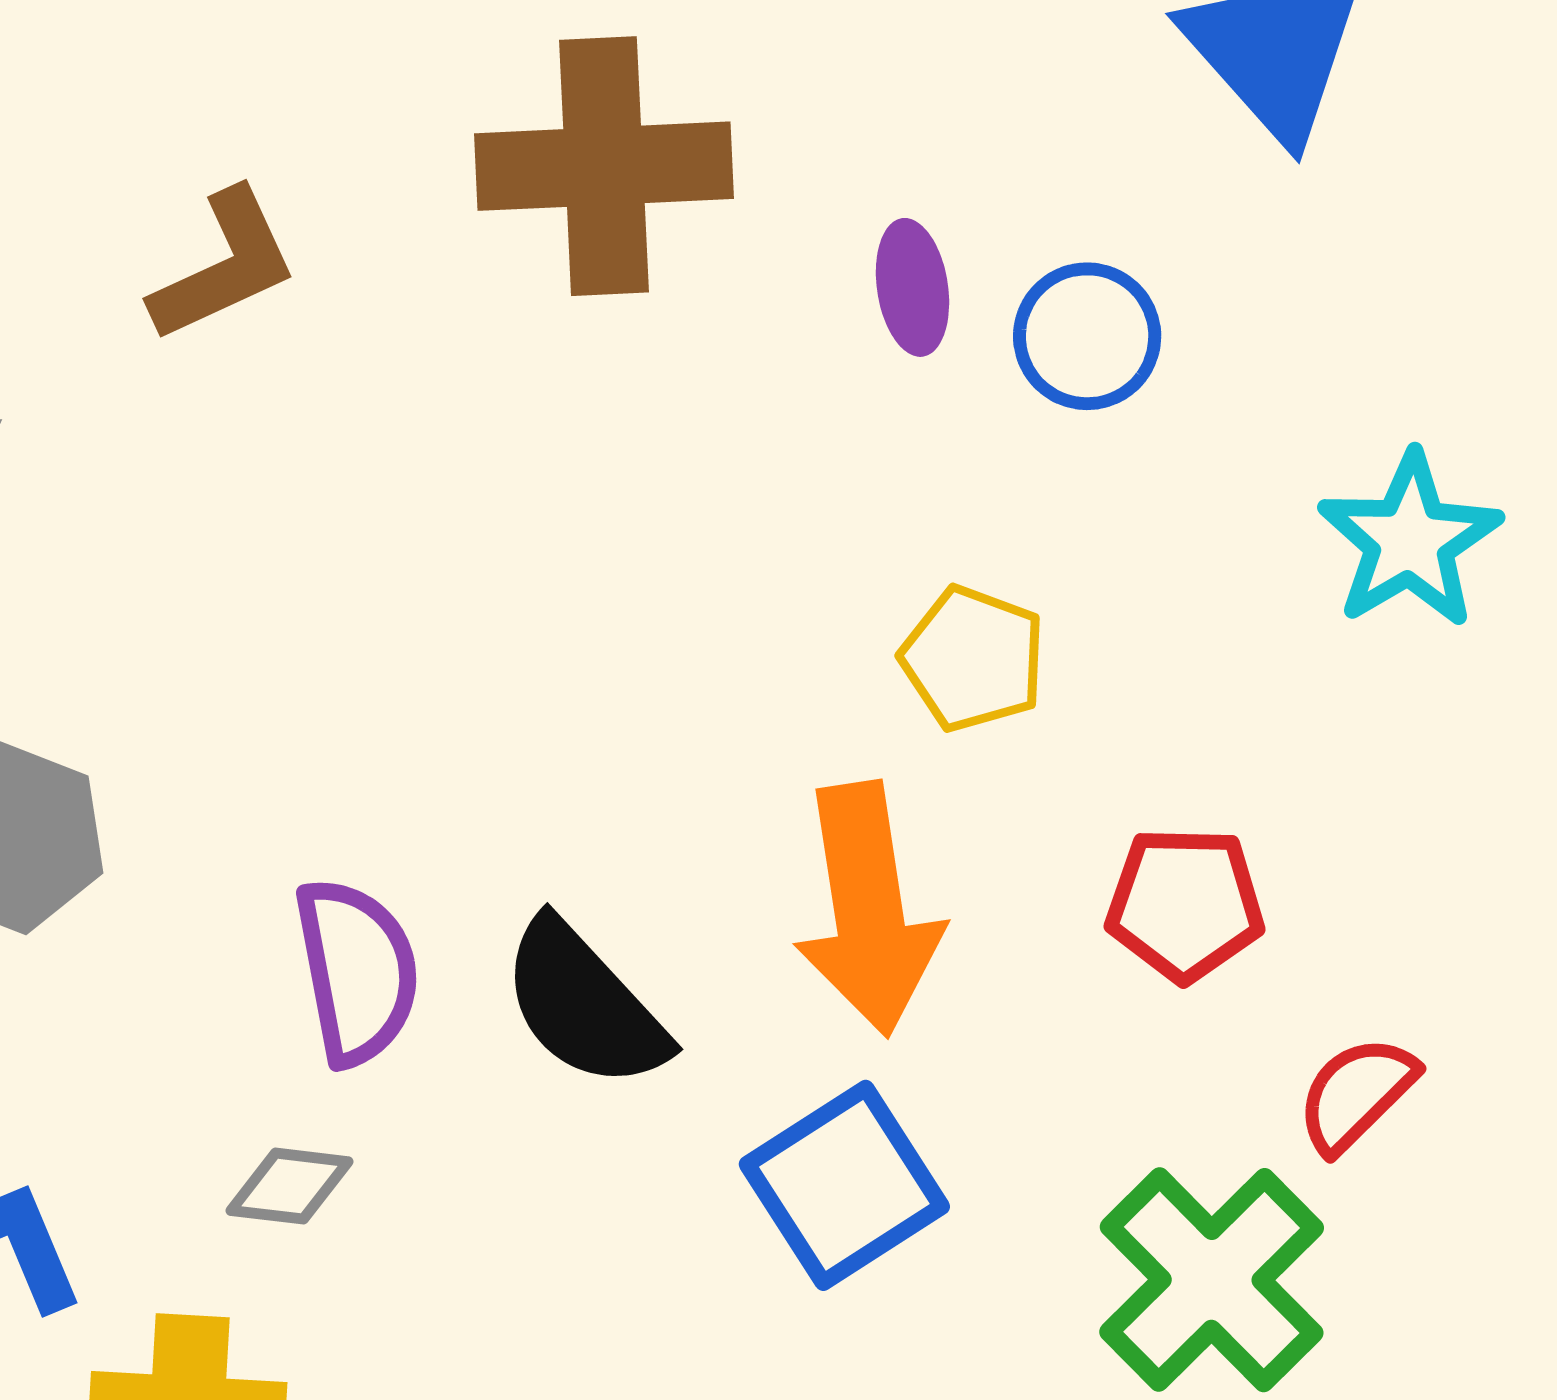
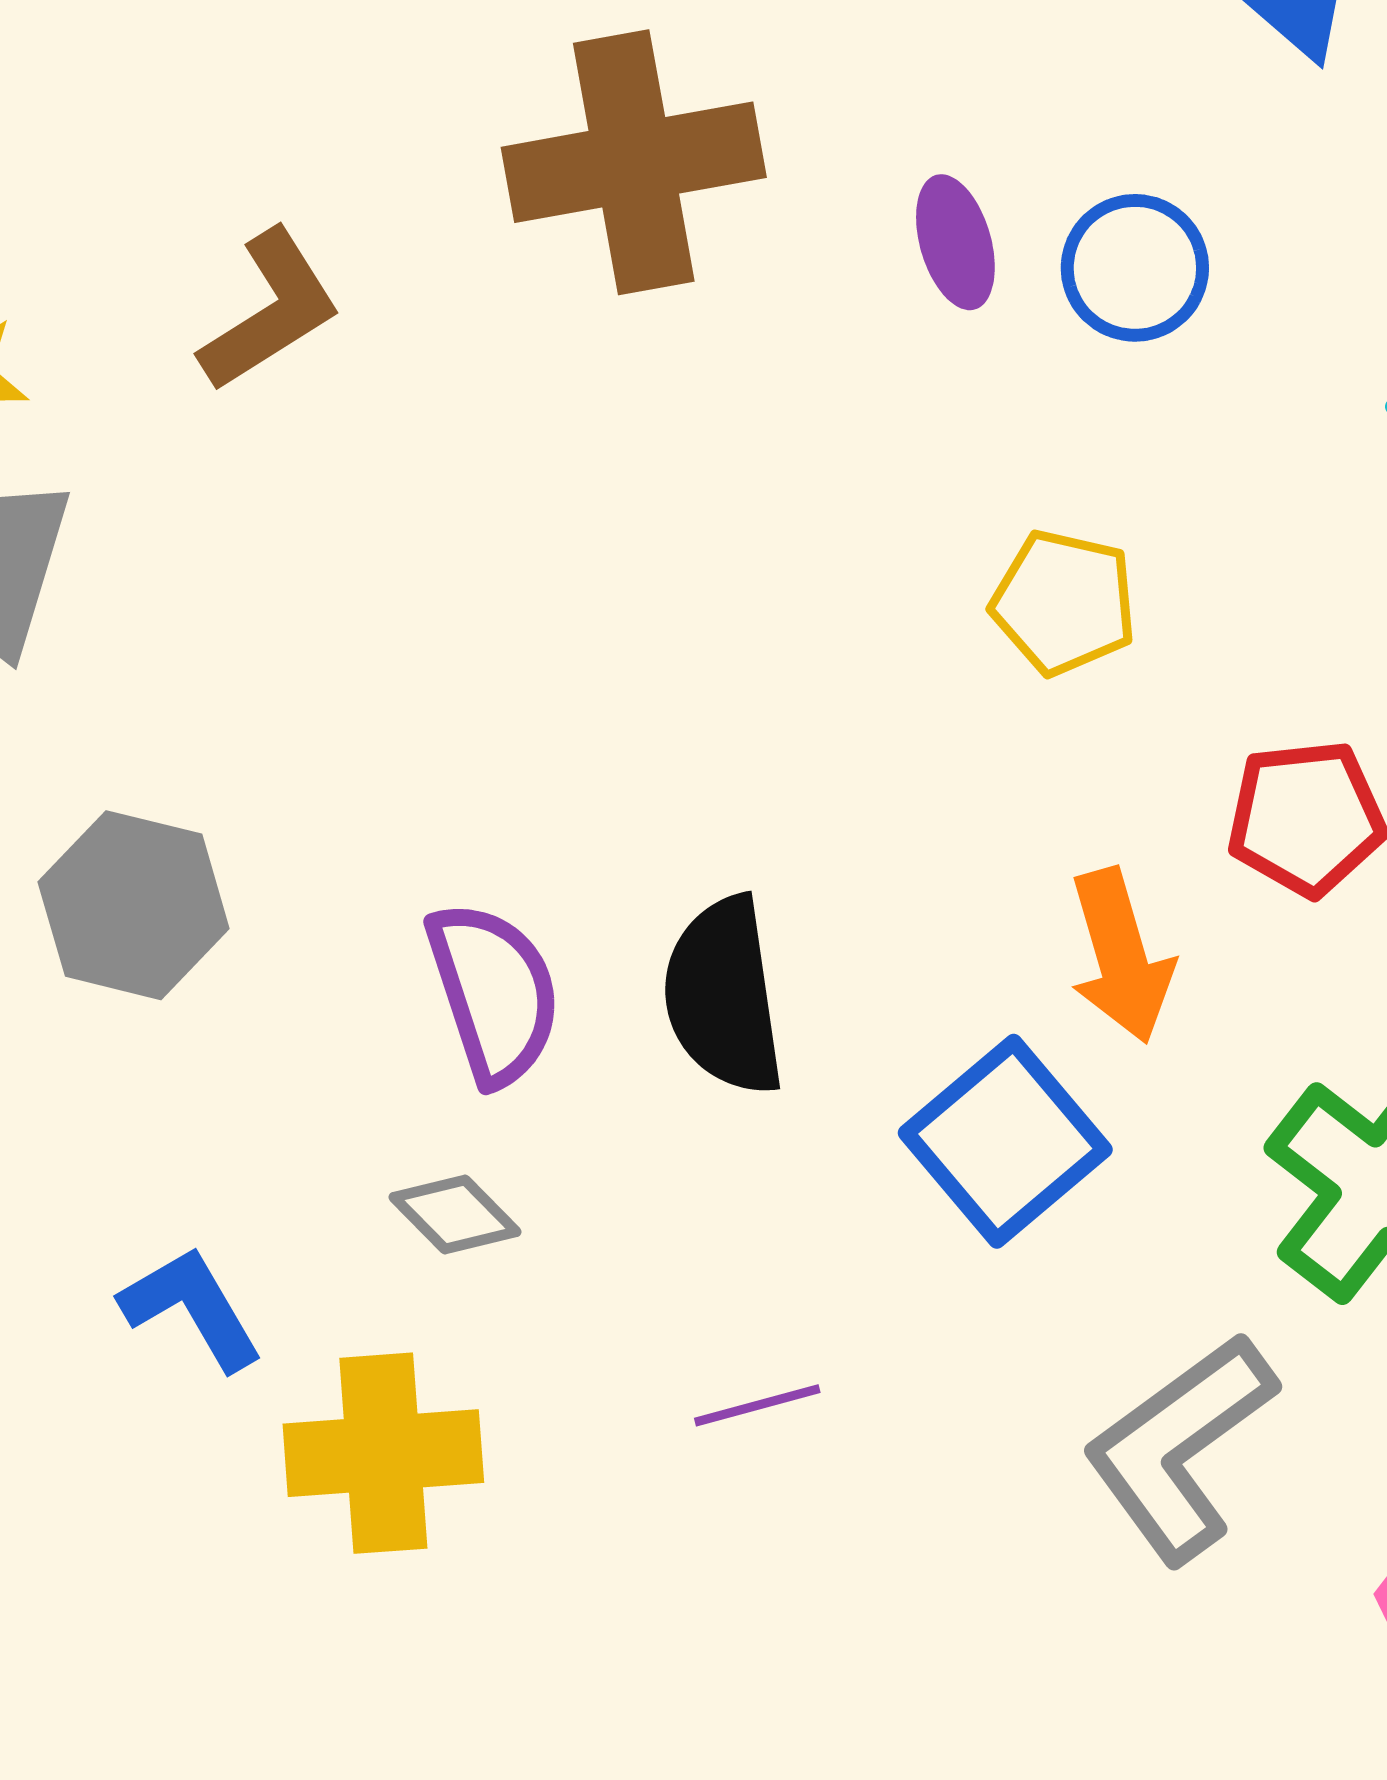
orange arrow: (868, 909) -> (1121, 956), moved, size x0.7
black semicircle: (584, 1004) -> (724, 996), turned 42
gray diamond: (289, 1186) -> (455, 1215), turned 46

